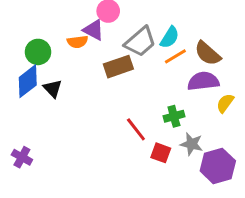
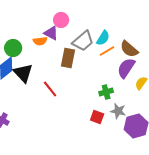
brown rectangle: (118, 67) -> (68, 58), turned -60
purple semicircle: (203, 81) -> (126, 68), turned -50
black triangle: (53, 89) -> (23, 73), size x1.5
red line: (136, 129) -> (50, 89), moved

